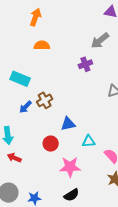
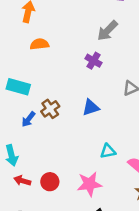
purple cross: (85, 64) -> (94, 61), turned -32
blue triangle: (68, 124) -> (91, 107), moved
red circle: (51, 144) -> (50, 182), moved

